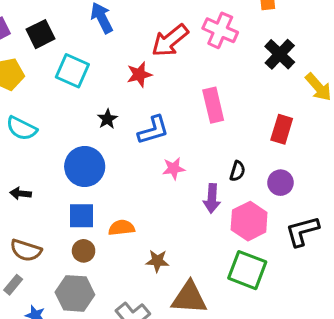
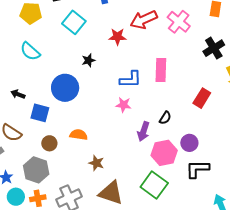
blue L-shape: (153, 130) -> (131, 79), moved
purple circle: (280, 183) -> (189, 143), moved
blue square: (81, 216) -> (40, 113), moved

